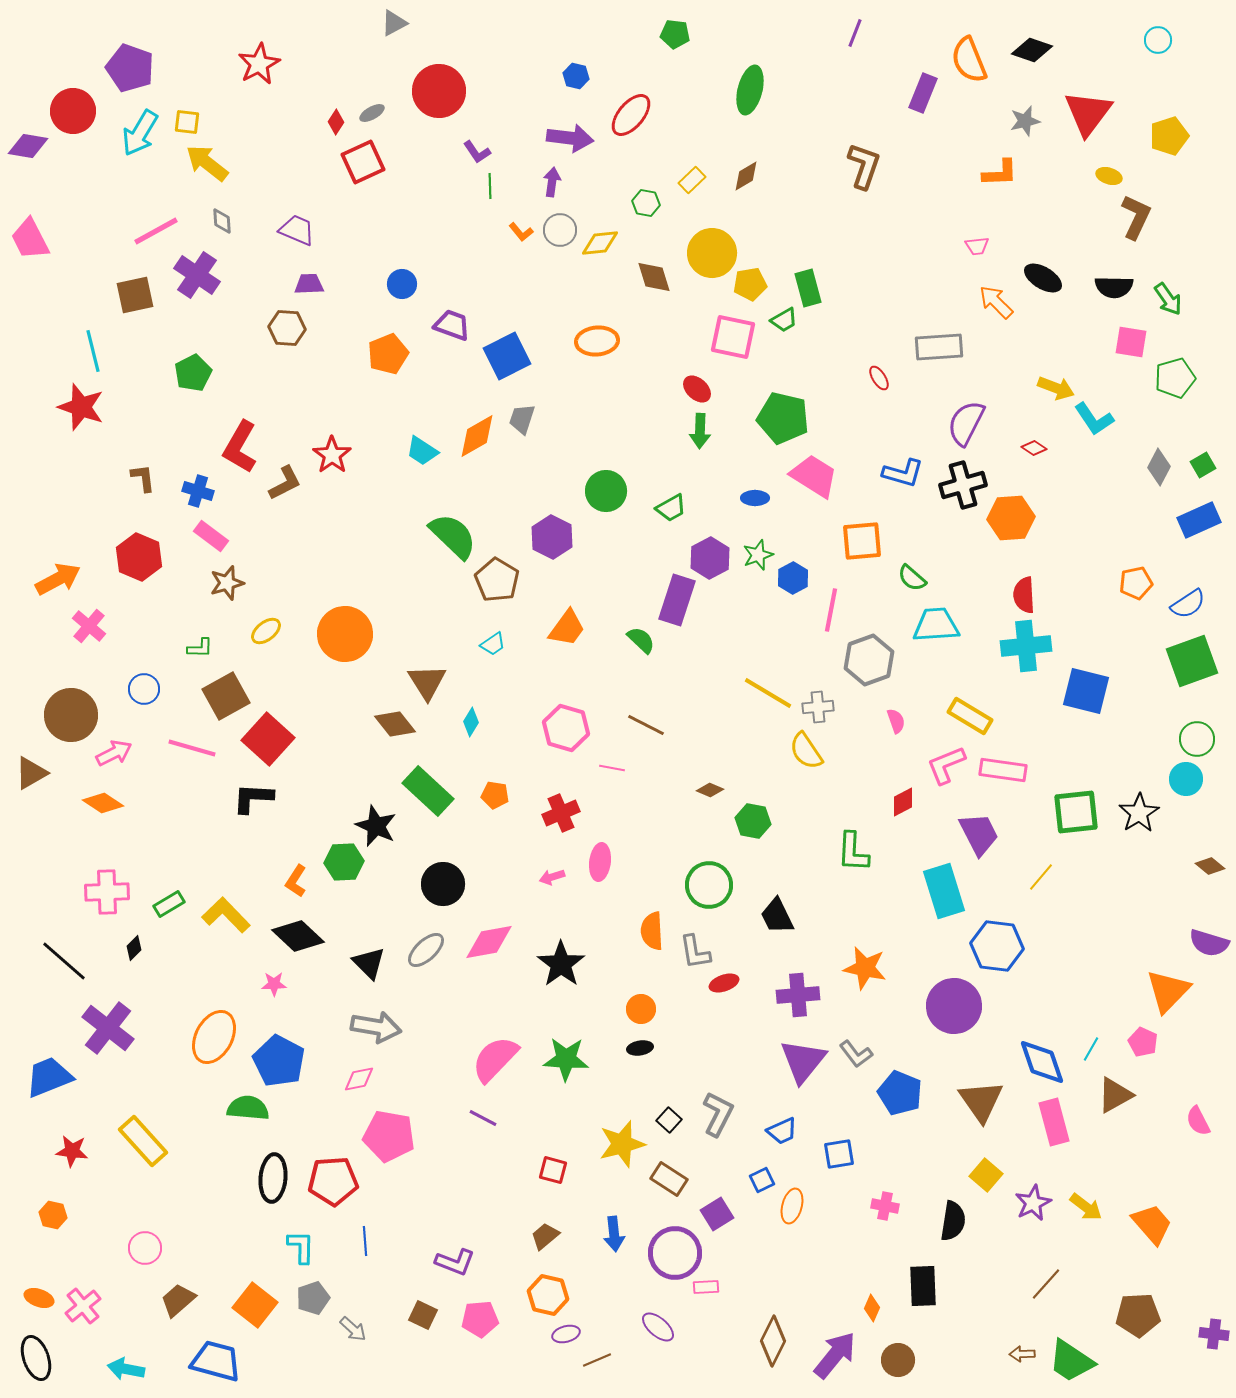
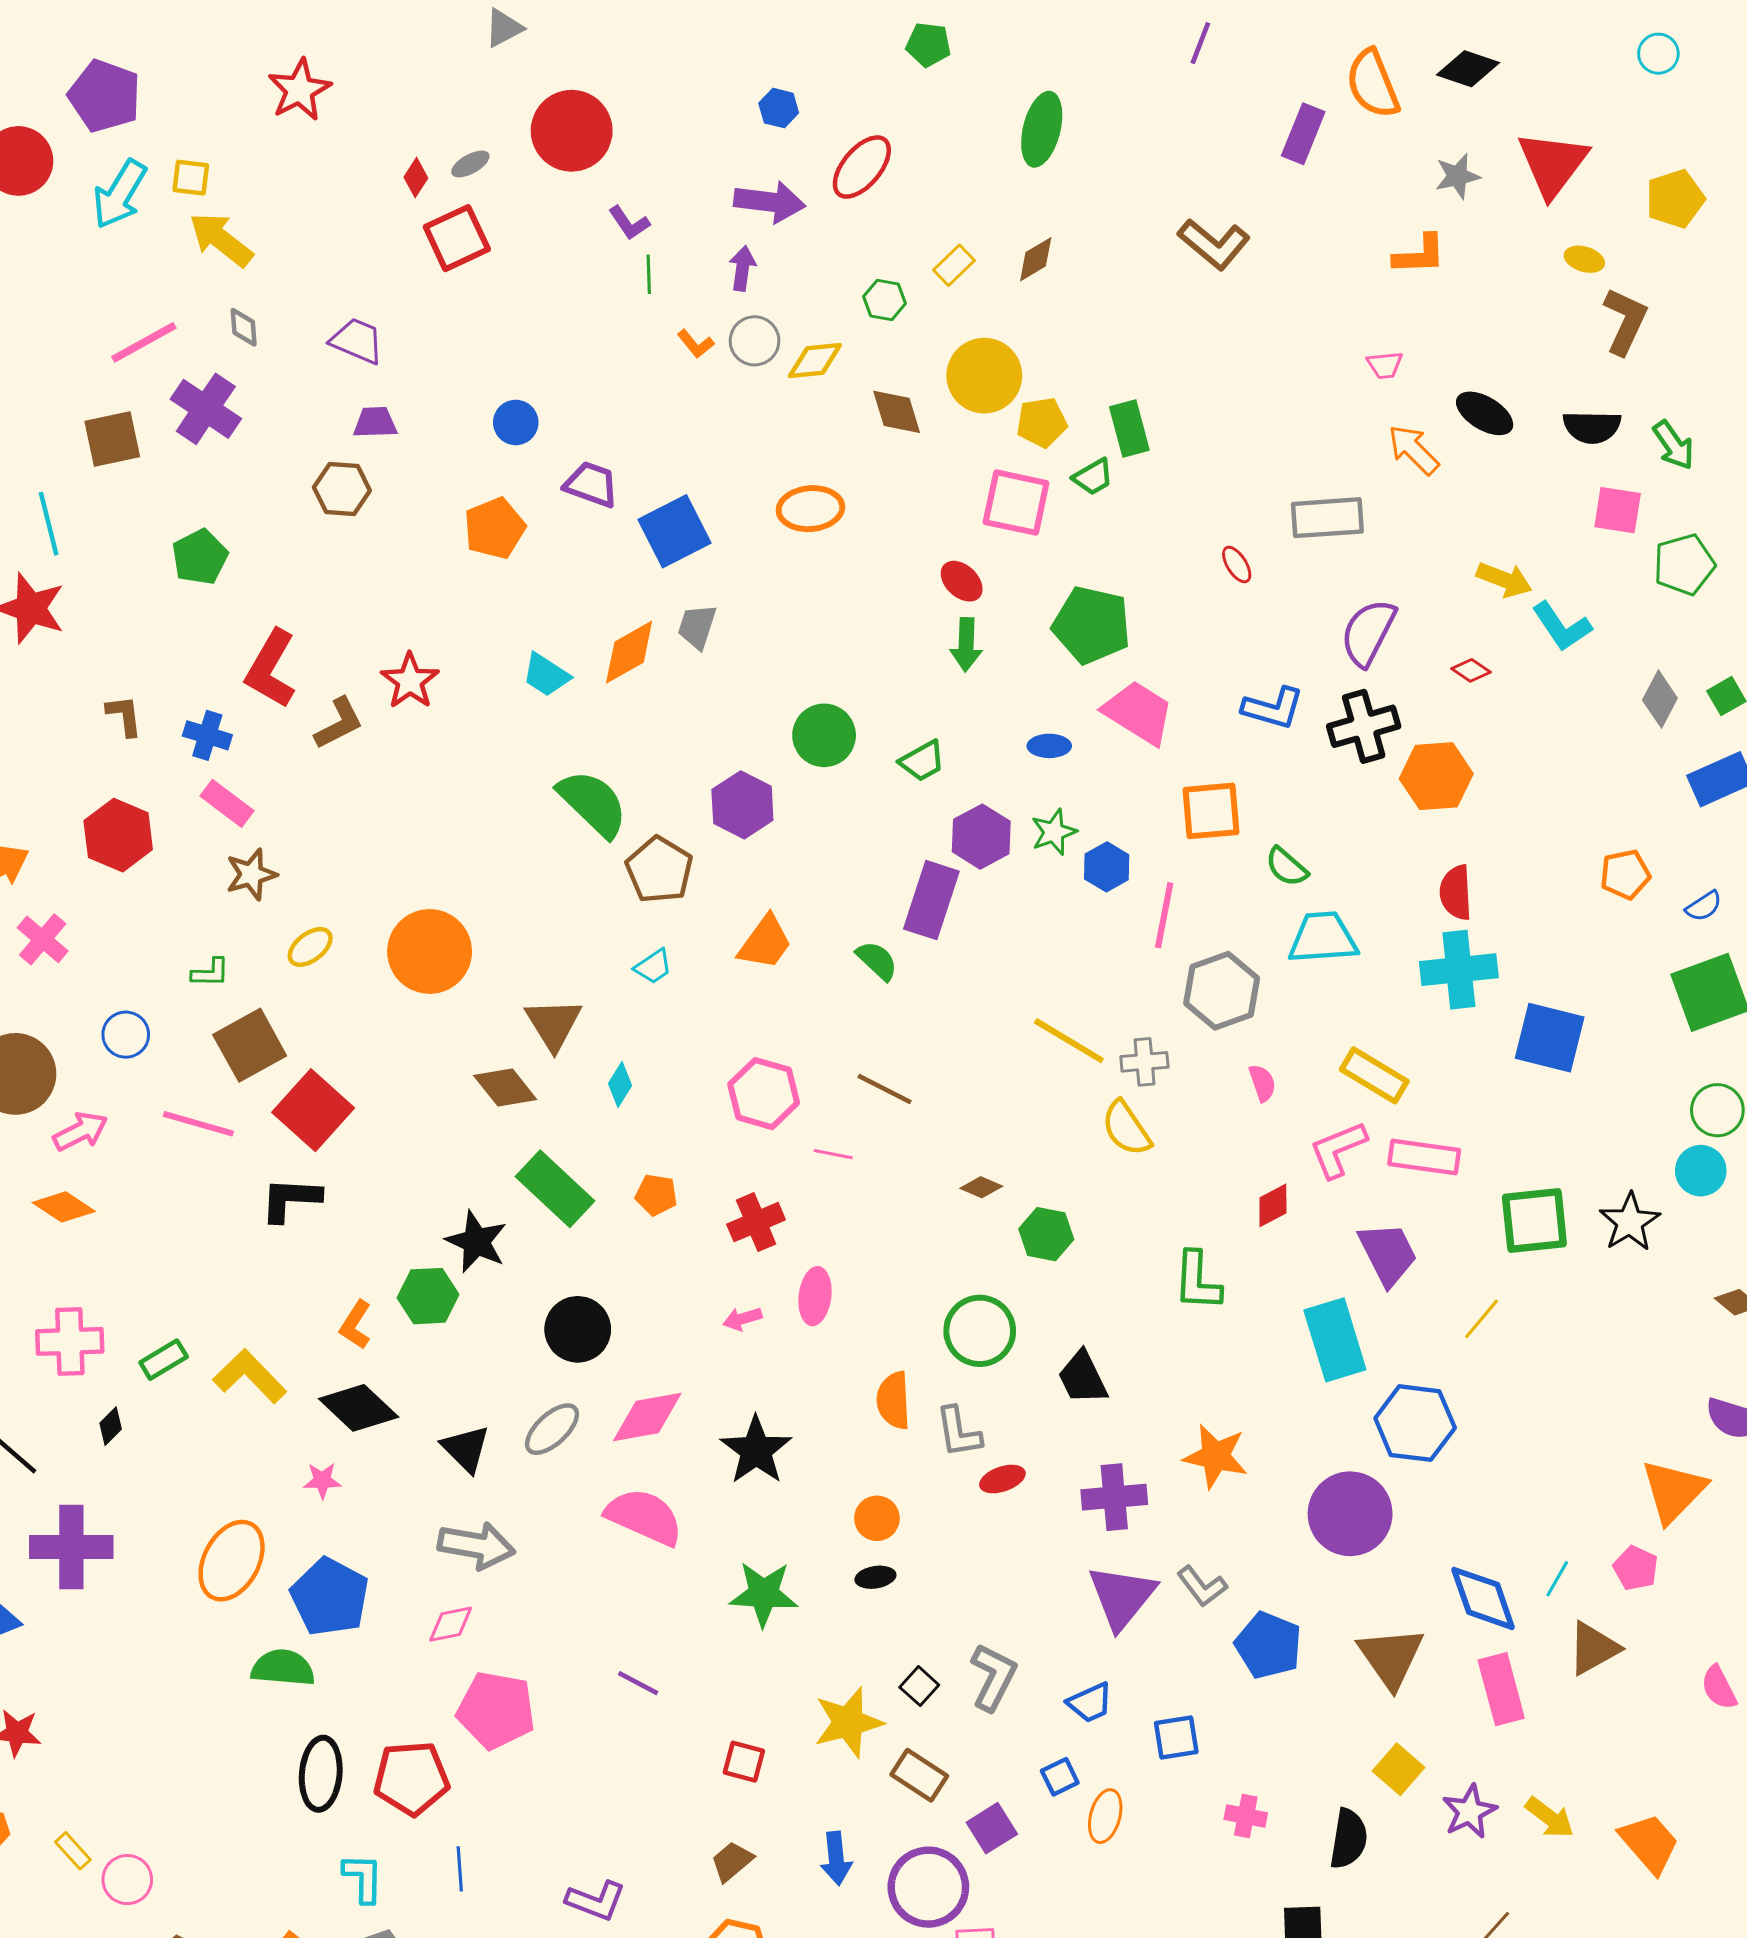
brown L-shape: (864, 166) -> (1214, 244), turned 111
blue semicircle: (1188, 604) -> (1704, 906), size x0.7
purple cross: (108, 1028) -> (71, 1547), turned -38
pink semicircle: (495, 1059) -> (644, 1517), moved, turned 70
yellow rectangle: (143, 1141) -> (73, 1851), moved, size x0.5

